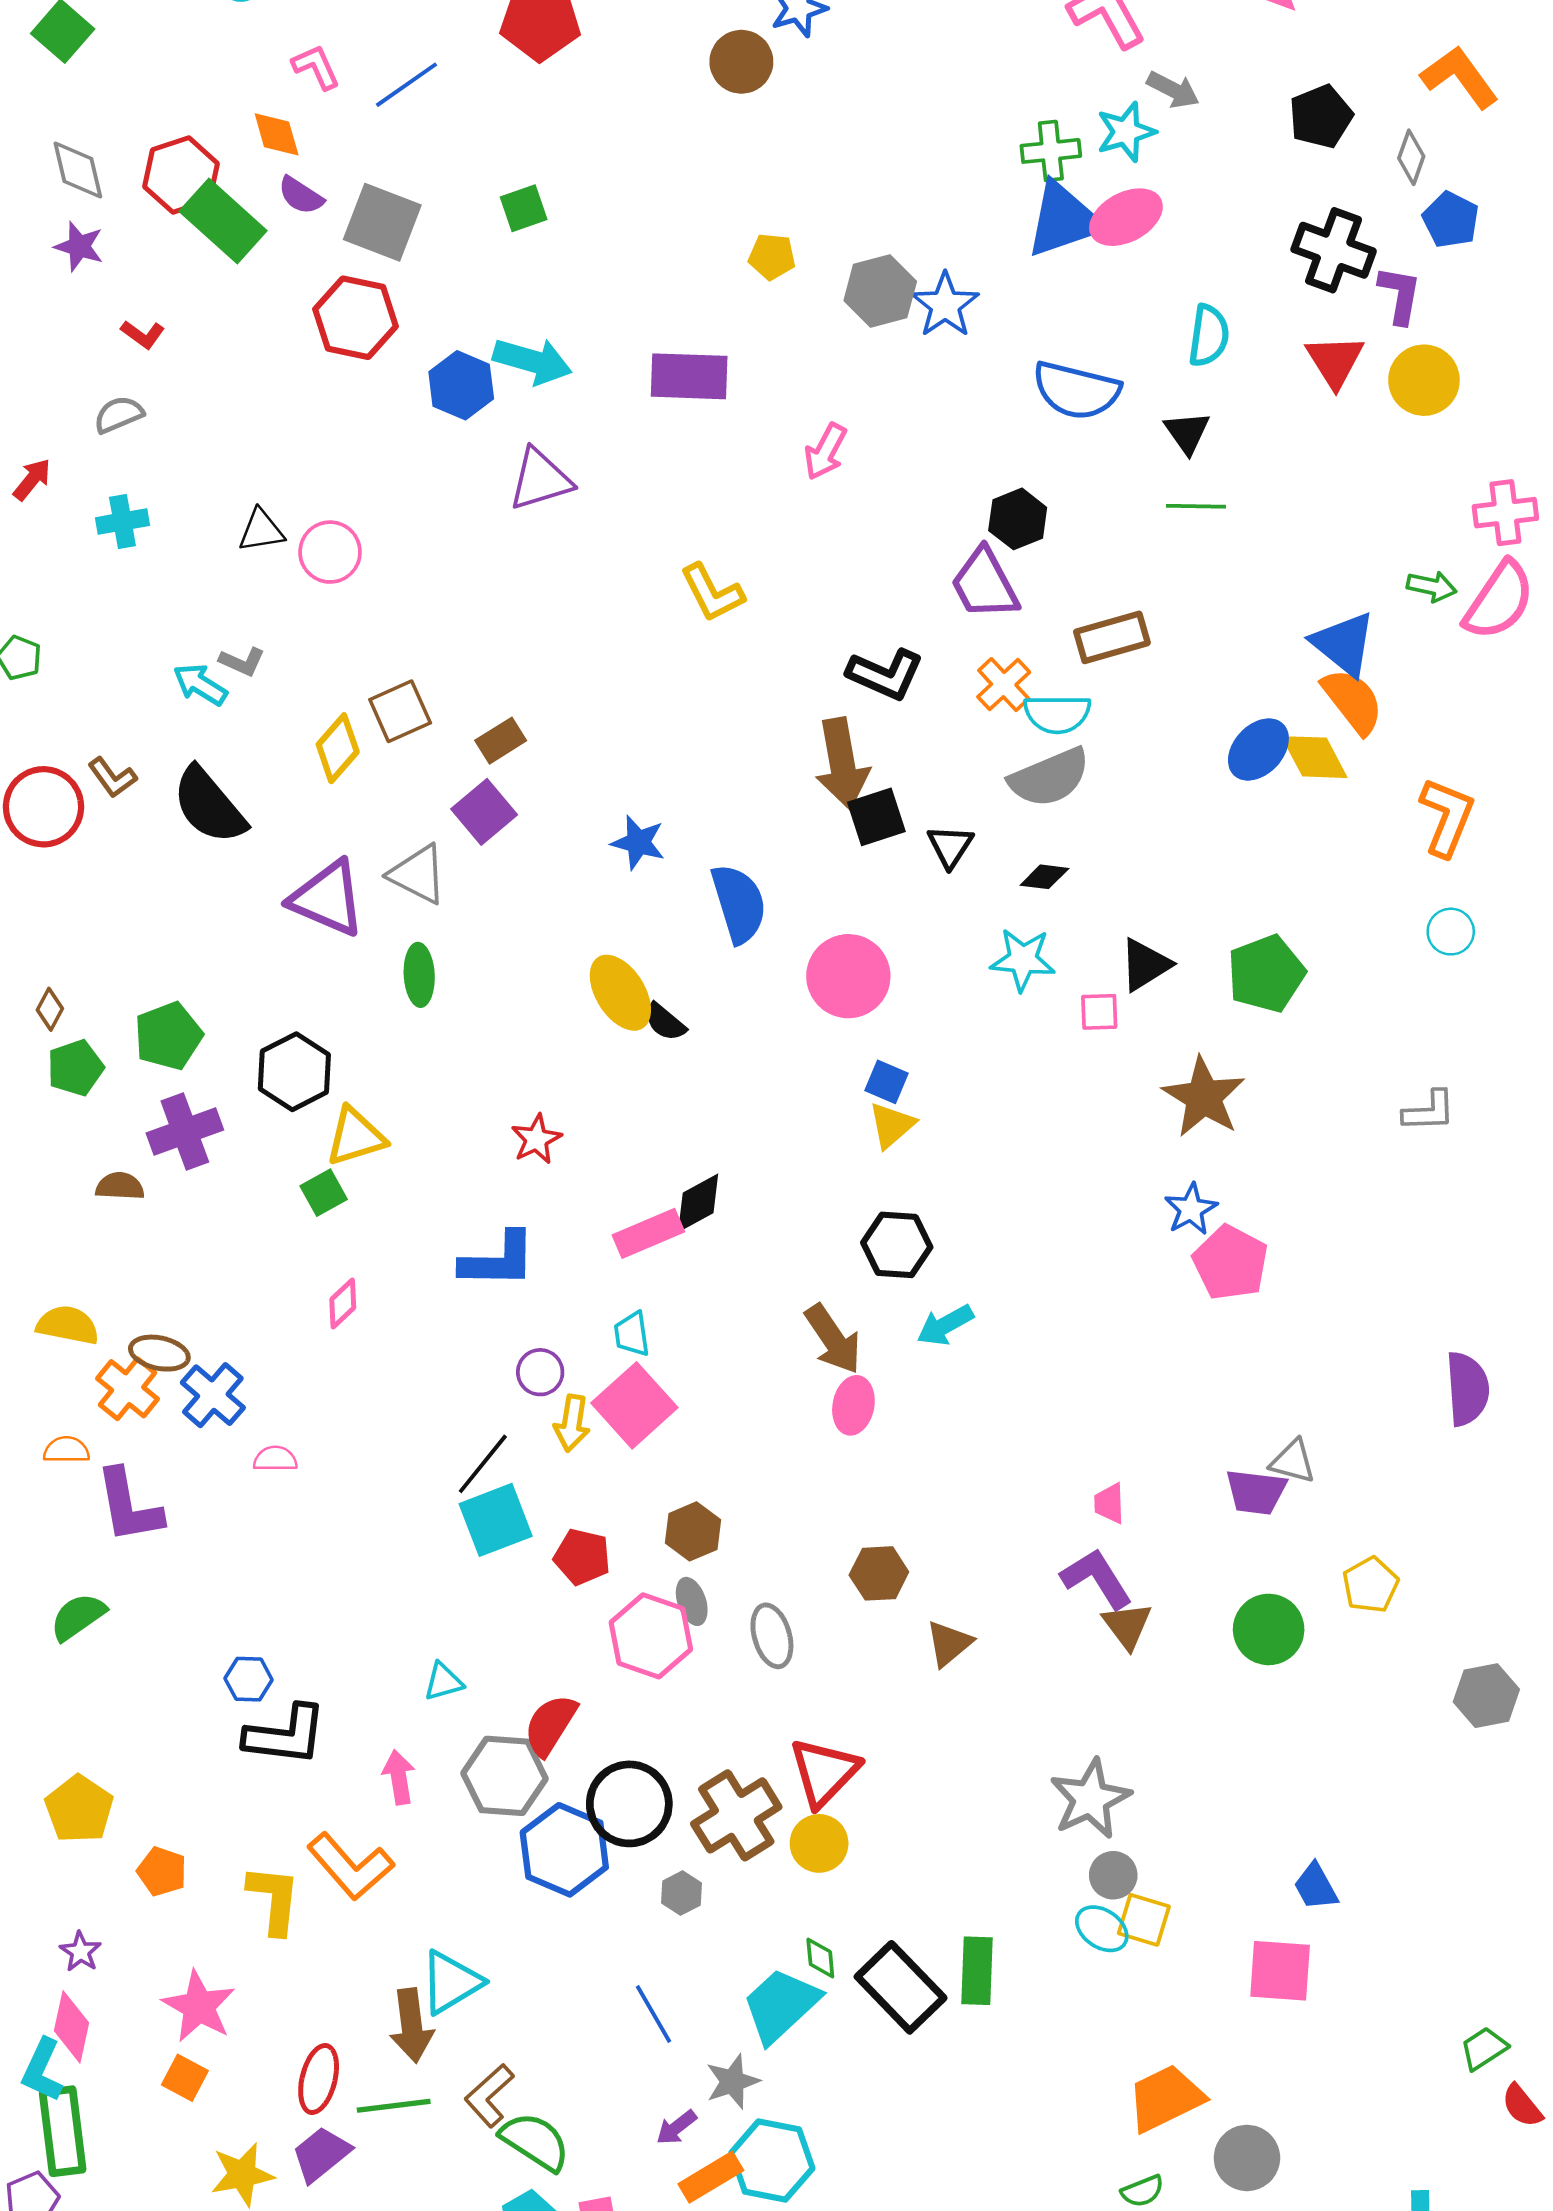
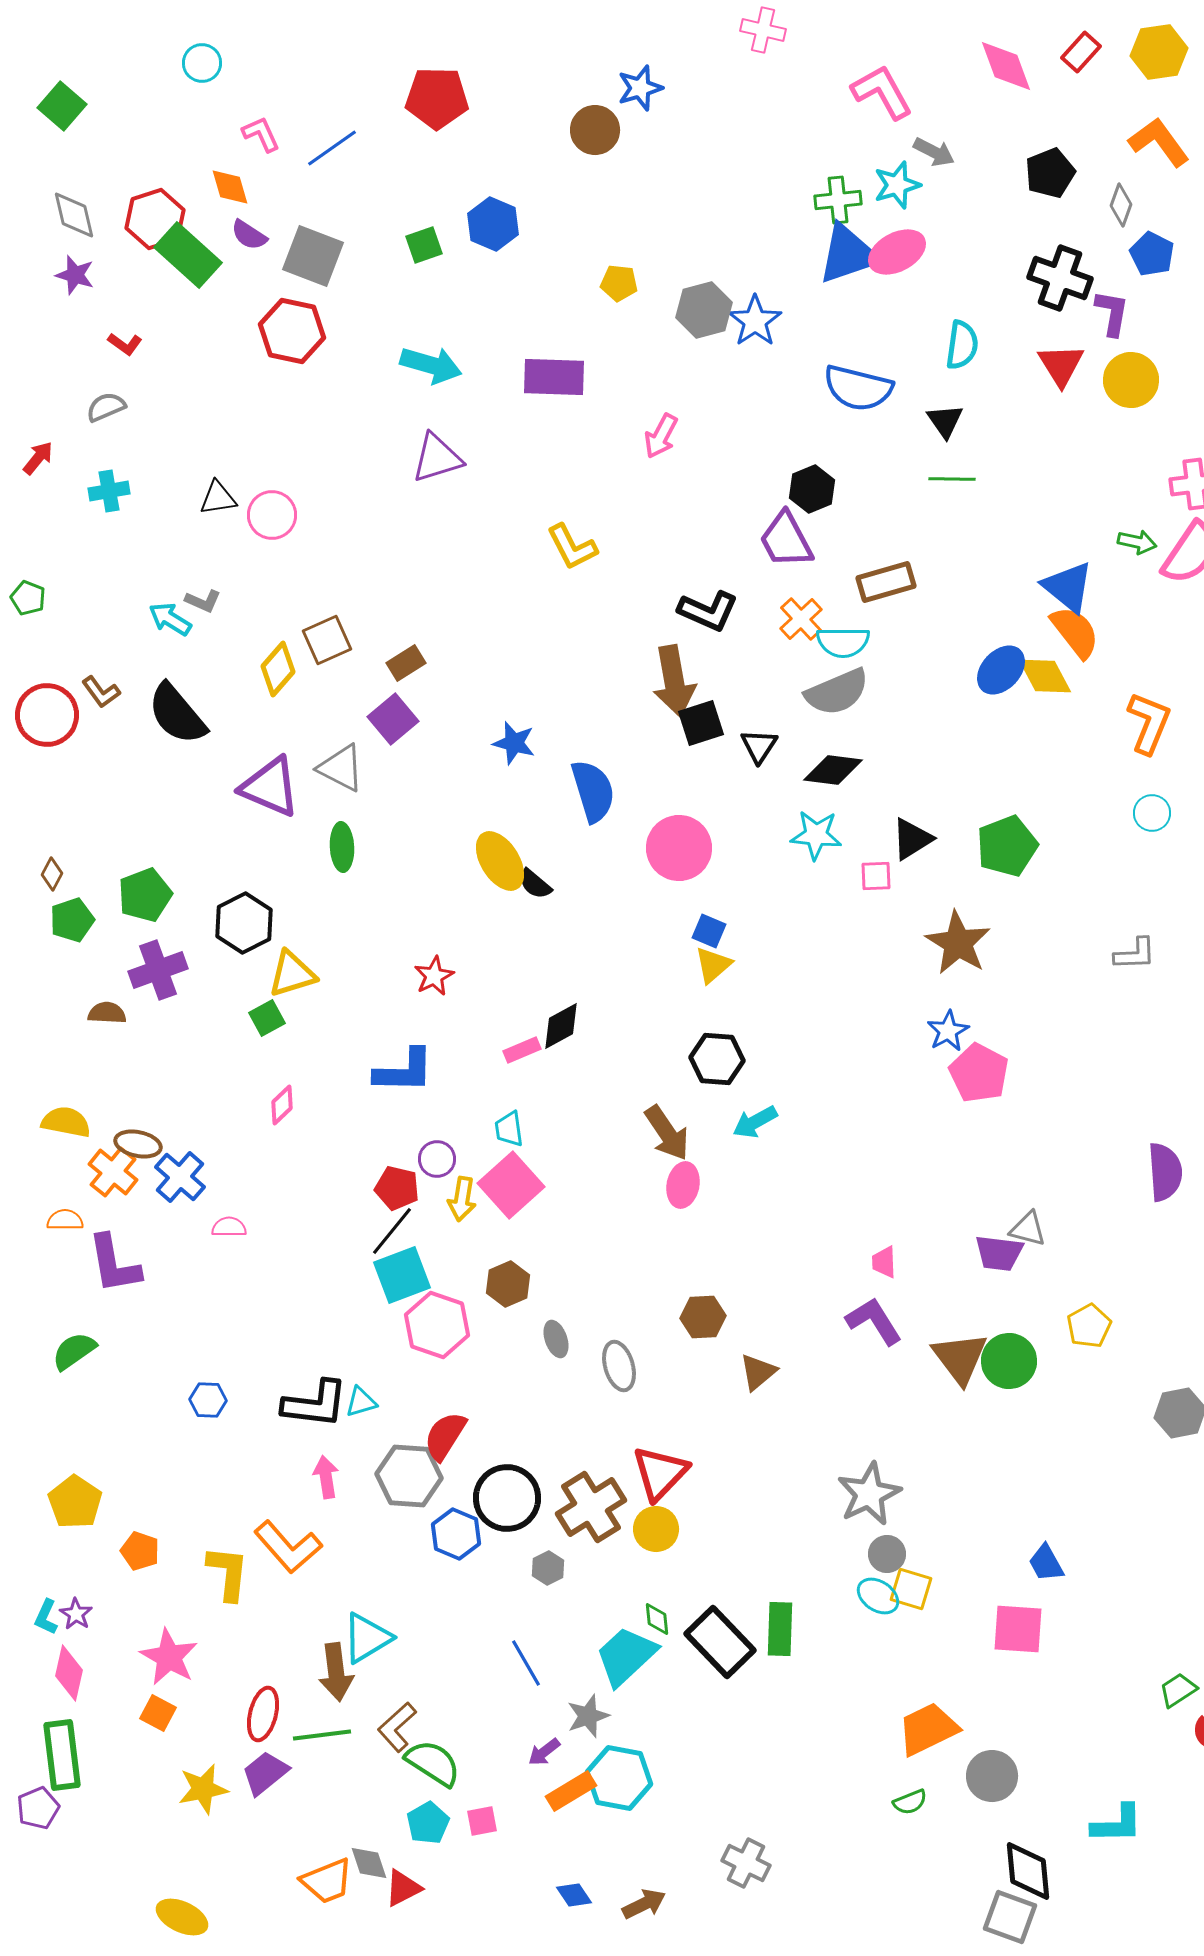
blue hexagon: (461, 385) -> (493, 224), moved
black diamond: (1044, 877) -> (833, 770), size x1.5
pink rectangle: (648, 1233) -> (522, 1050), size x0.7
brown hexagon: (693, 1531) -> (508, 1284), moved
red pentagon: (582, 1557) -> (397, 1188), moved
brown triangle: (1127, 1626) -> (960, 1358), moved, size x1.4
pink hexagon: (651, 1636) -> (437, 1325), moved
black L-shape: (285, 1735) -> (315, 1404), moved
blue hexagon: (564, 1850) -> (456, 1534), size x0.7
cyan L-shape: (42, 2070) -> (46, 1617), moved, size x0.7

